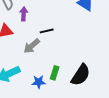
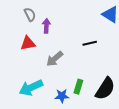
black line: (47, 31) -> (90, 43), moved

